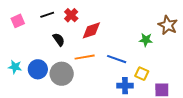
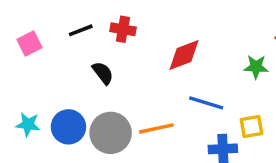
red cross: (71, 15) -> (123, 29), turned -32
red diamond: (91, 30) -> (184, 55), moved
orange line: (85, 57) -> (156, 128), moved
yellow square: (142, 74) -> (251, 127), turned -32

